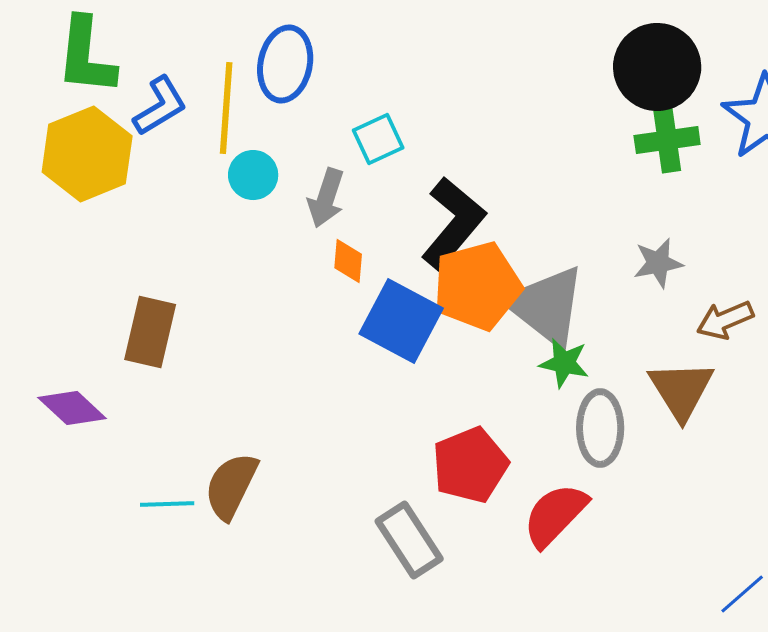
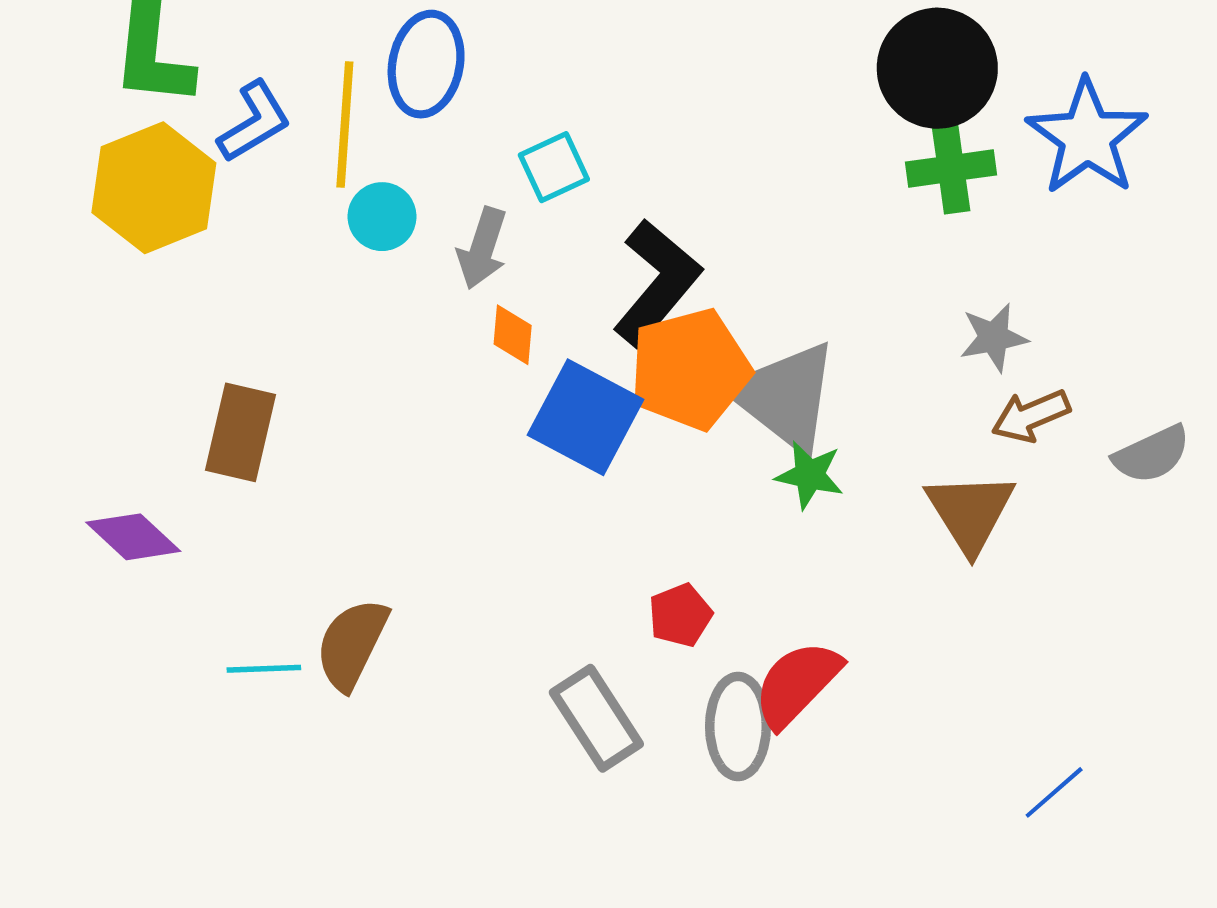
gray star: (658, 263) -> (994, 338), moved
gray ellipse: (600, 428) -> (738, 726), moved
red pentagon: (470, 465) -> (680, 615), size x0.6

